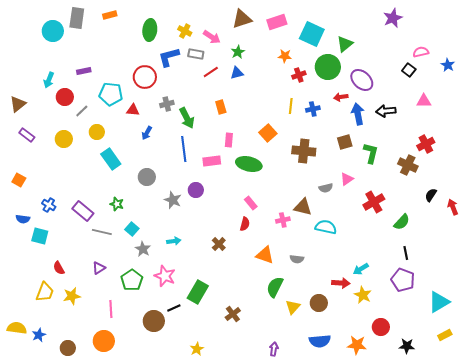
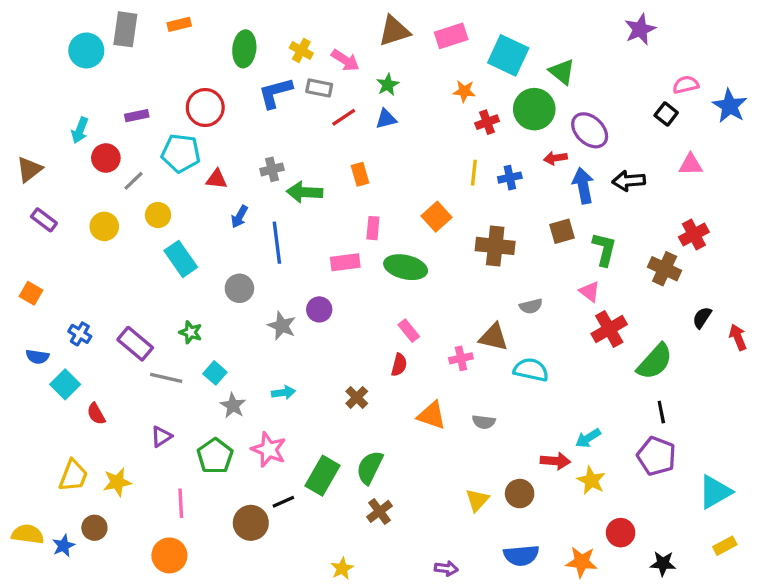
green triangle: (345, 44) -> (562, 72), turned -42
blue star: (448, 65) -> (730, 106), size x1.5
red circle: (145, 77) -> (205, 108), moved
green arrow: (187, 118) -> (305, 192), turned 120
blue line: (184, 149) -> (277, 243), moved
pink triangle: (347, 179) -> (590, 292), moved, turned -48
green semicircle: (402, 222) -> (655, 362), size x1.4
cyan square: (40, 236) -> (65, 384), turned 30
red semicircle: (59, 268) -> (96, 414), moved
green semicircle: (275, 287) -> (370, 467), moved
brown circle: (68, 348) -> (94, 528), moved
yellow star: (197, 349) -> (342, 568), moved
purple arrow: (274, 349) -> (446, 568), turned 88

